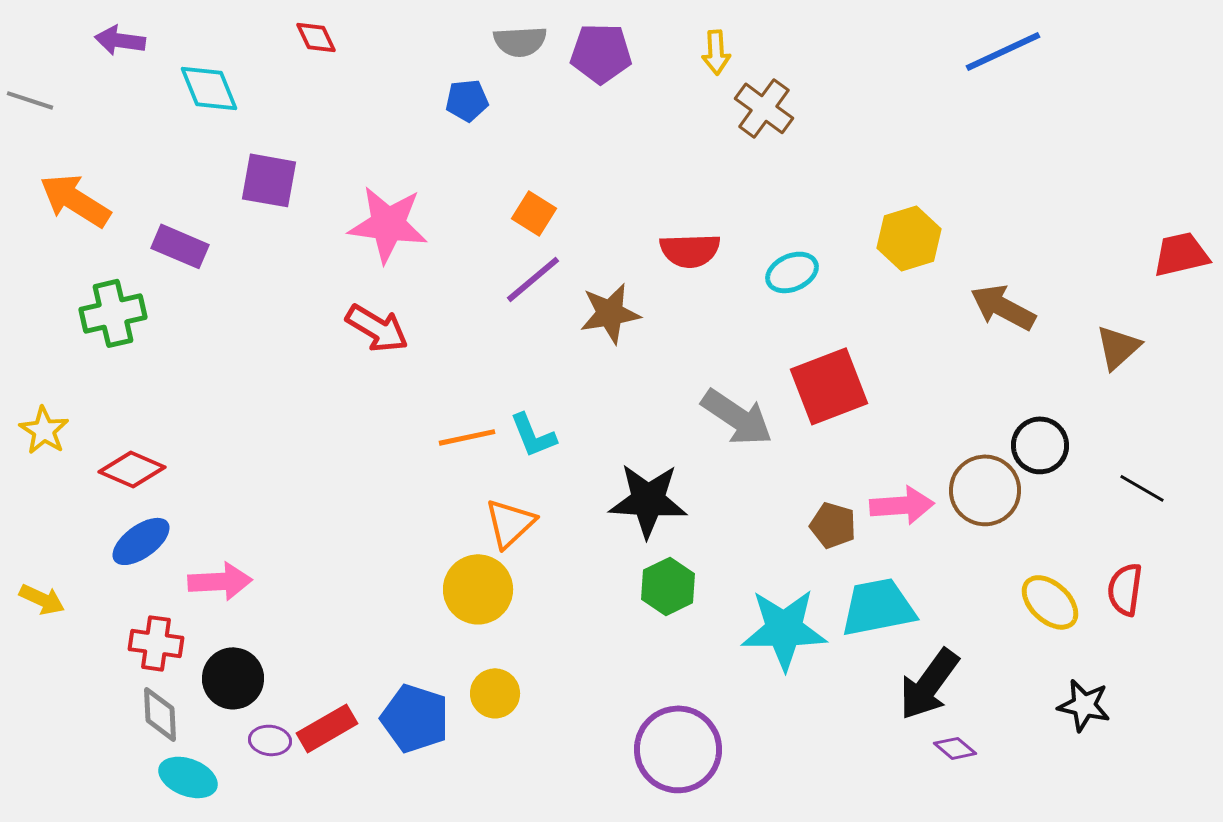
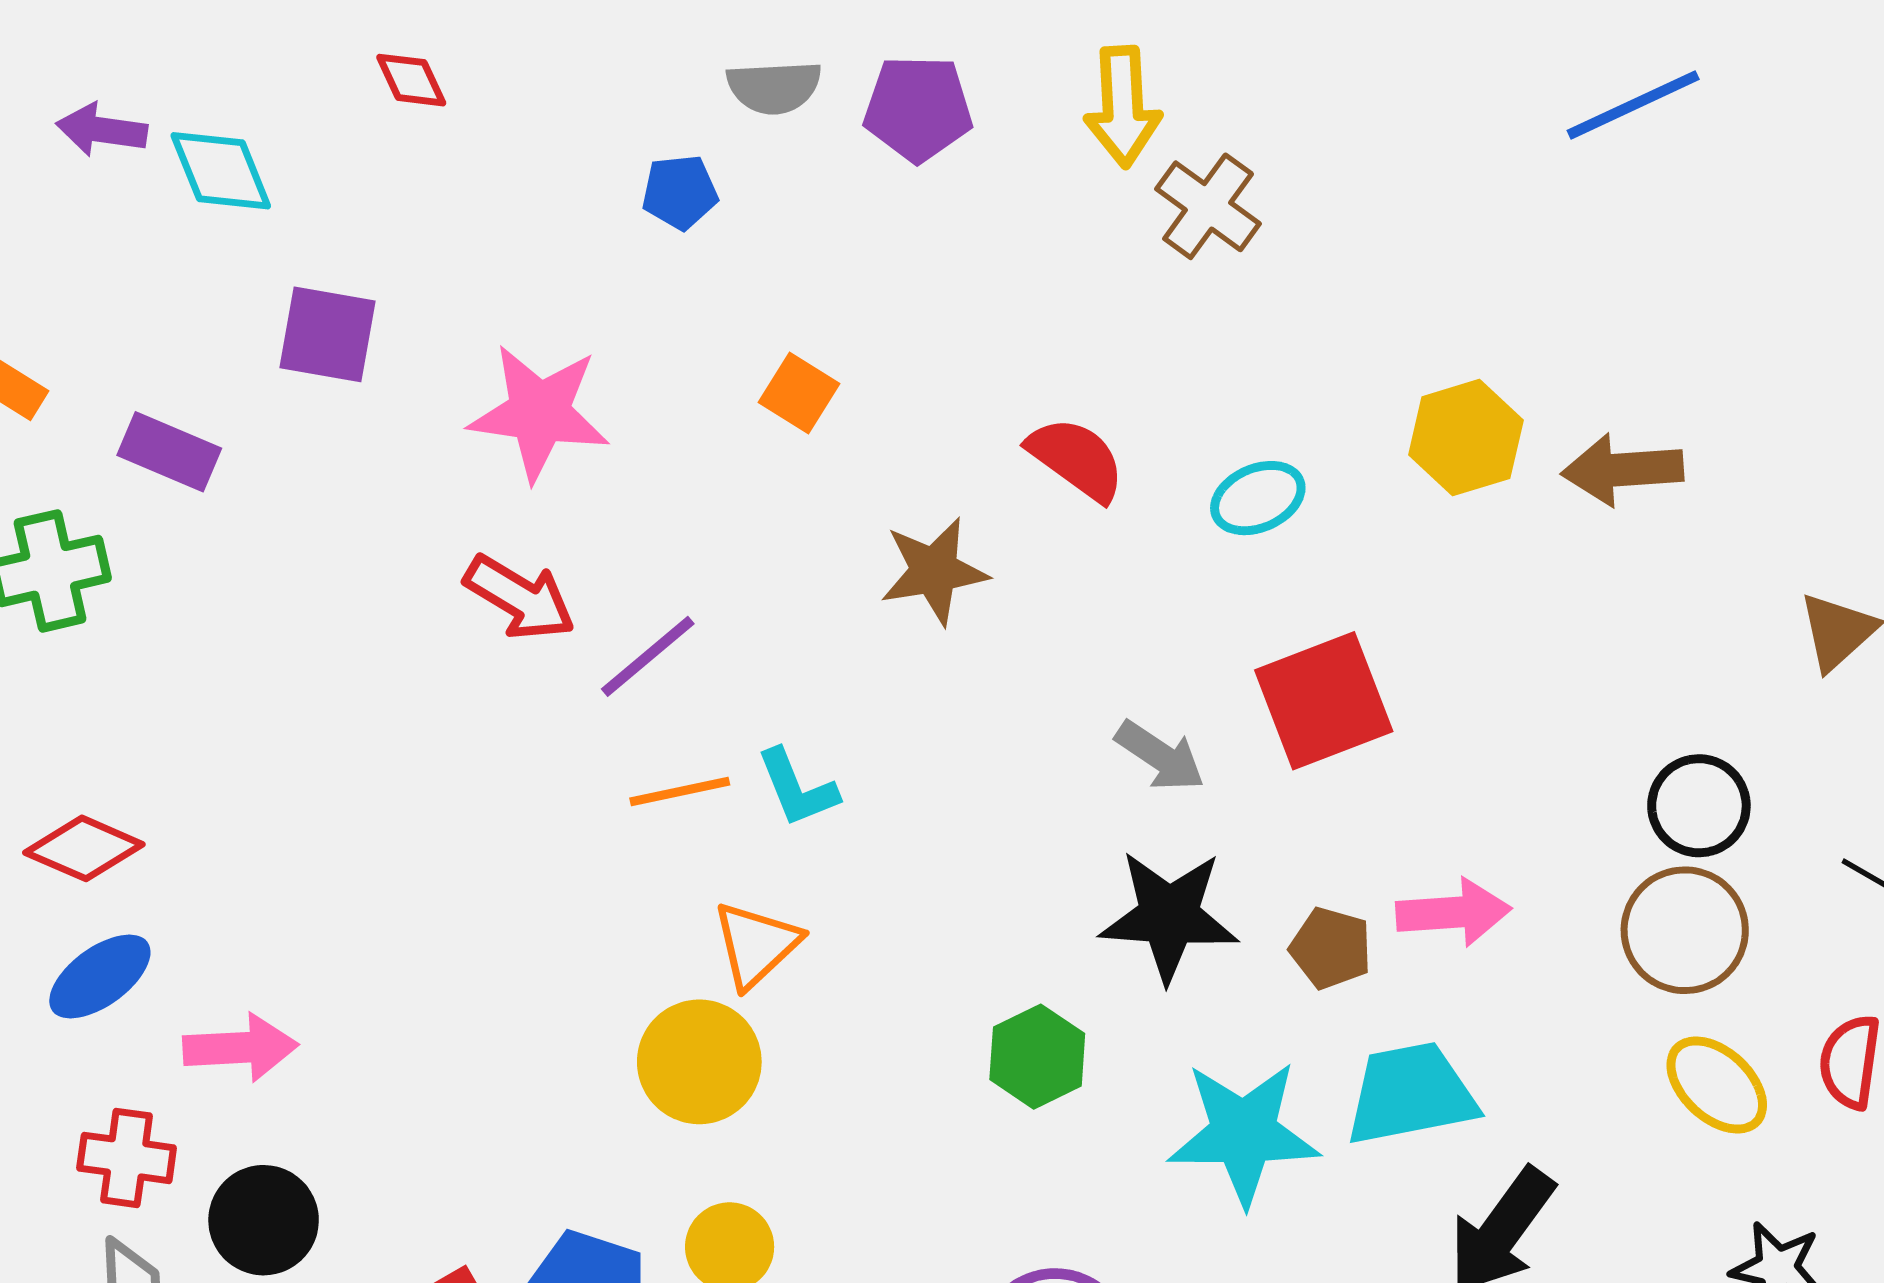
purple arrow: (120, 40) -> (102, 130), moved
yellow arrow: (716, 52) -> (1123, 107), size x1.5
red semicircle: (690, 250) -> (1076, 459), turned -142
purple line: (533, 279) -> (648, 656), moved
brown arrow: (1003, 307) -> (1622, 470), moved, turned -32
gray arrow: (737, 417) -> (1160, 756), size x0.7
brown circle: (985, 490) -> (1685, 930), moved
black star: (648, 500) -> (1169, 916), moved

